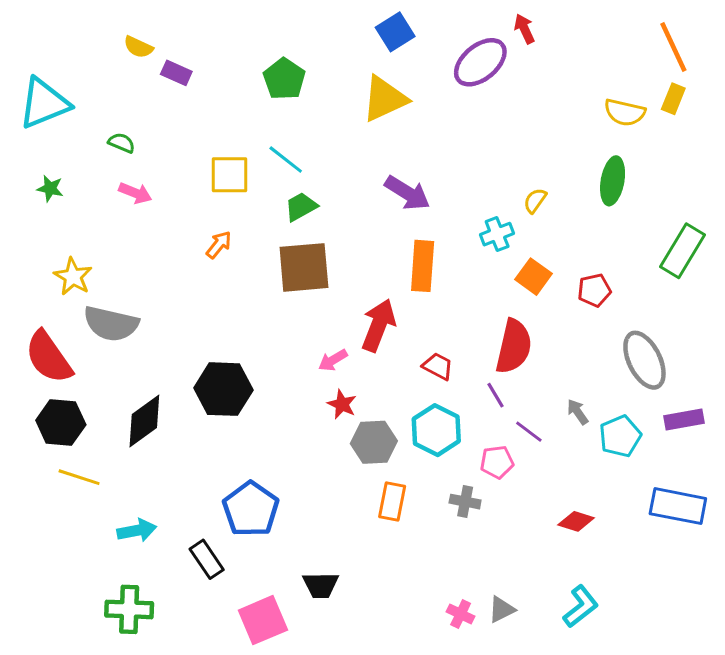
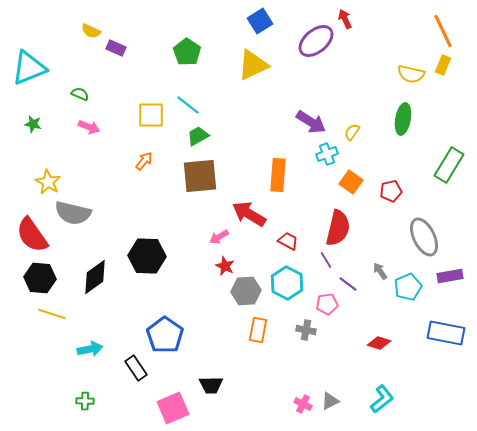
purple arrow: (407, 193) -> (311, 122), moved
red arrow: (378, 325) -> (249, 214), turned -80
green cross: (129, 609) -> (85, 401), size x0.6

